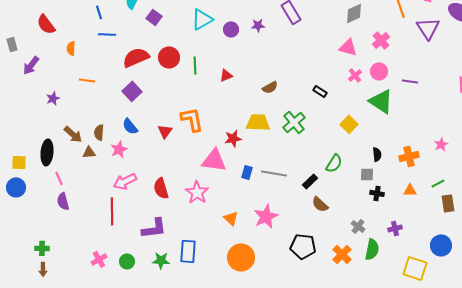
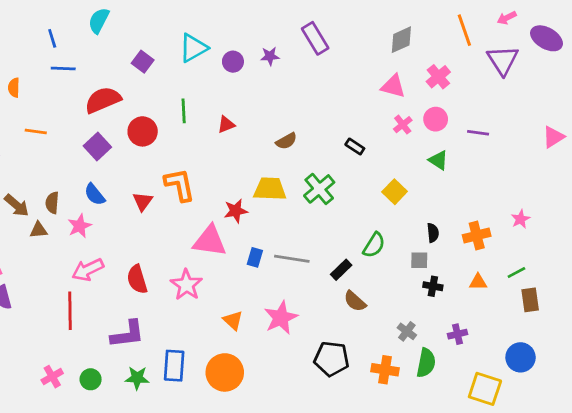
purple square: (154, 17) -> (143, 62), moved
red circle: (169, 57) -> (143, 131), moved
green triangle: (381, 101) -> (438, 160), size x0.6
orange cross: (342, 254) -> (385, 370), turned -36
orange circle: (241, 257) -> (225, 372), moved

